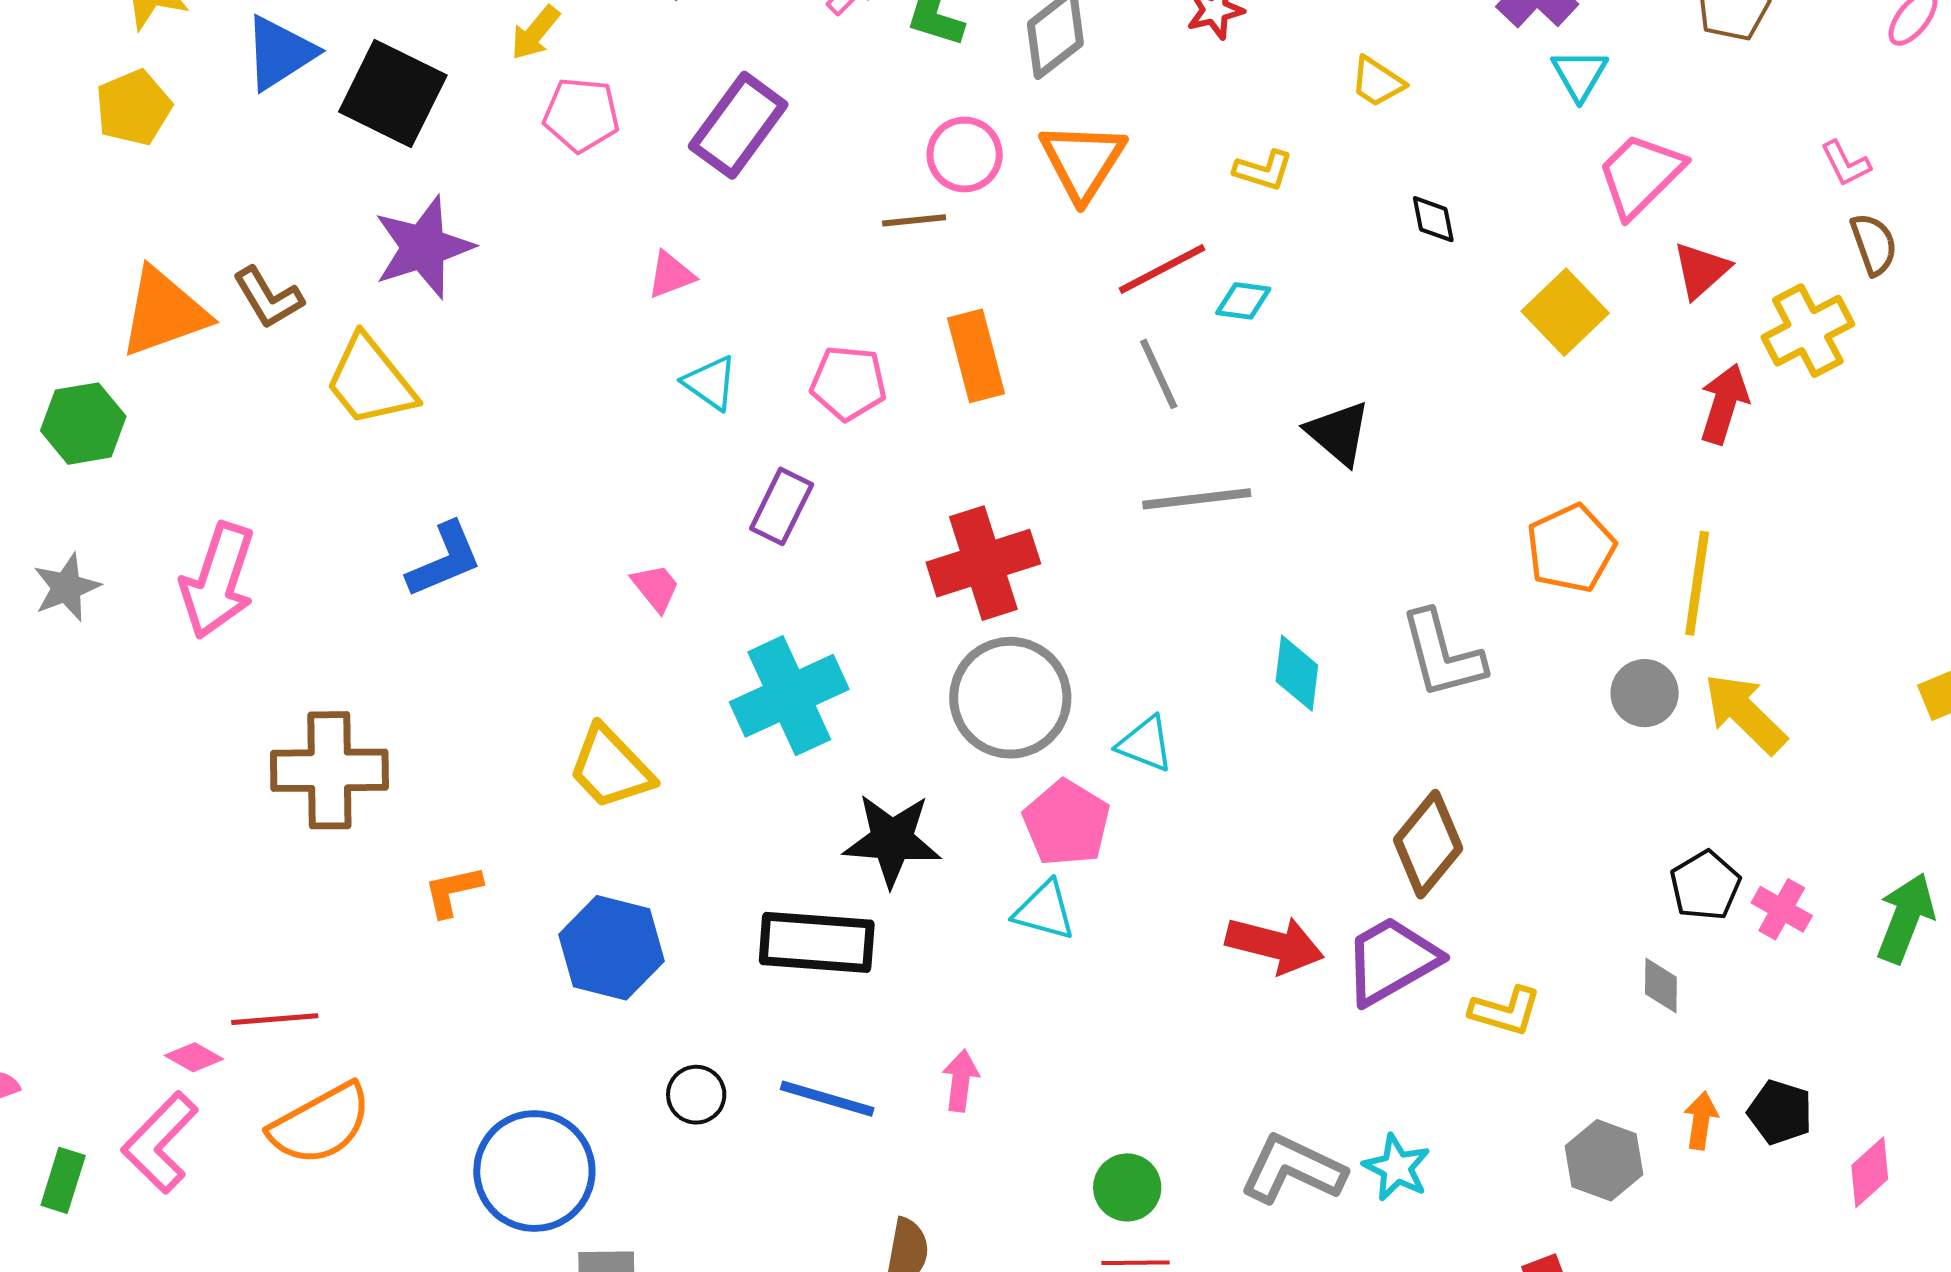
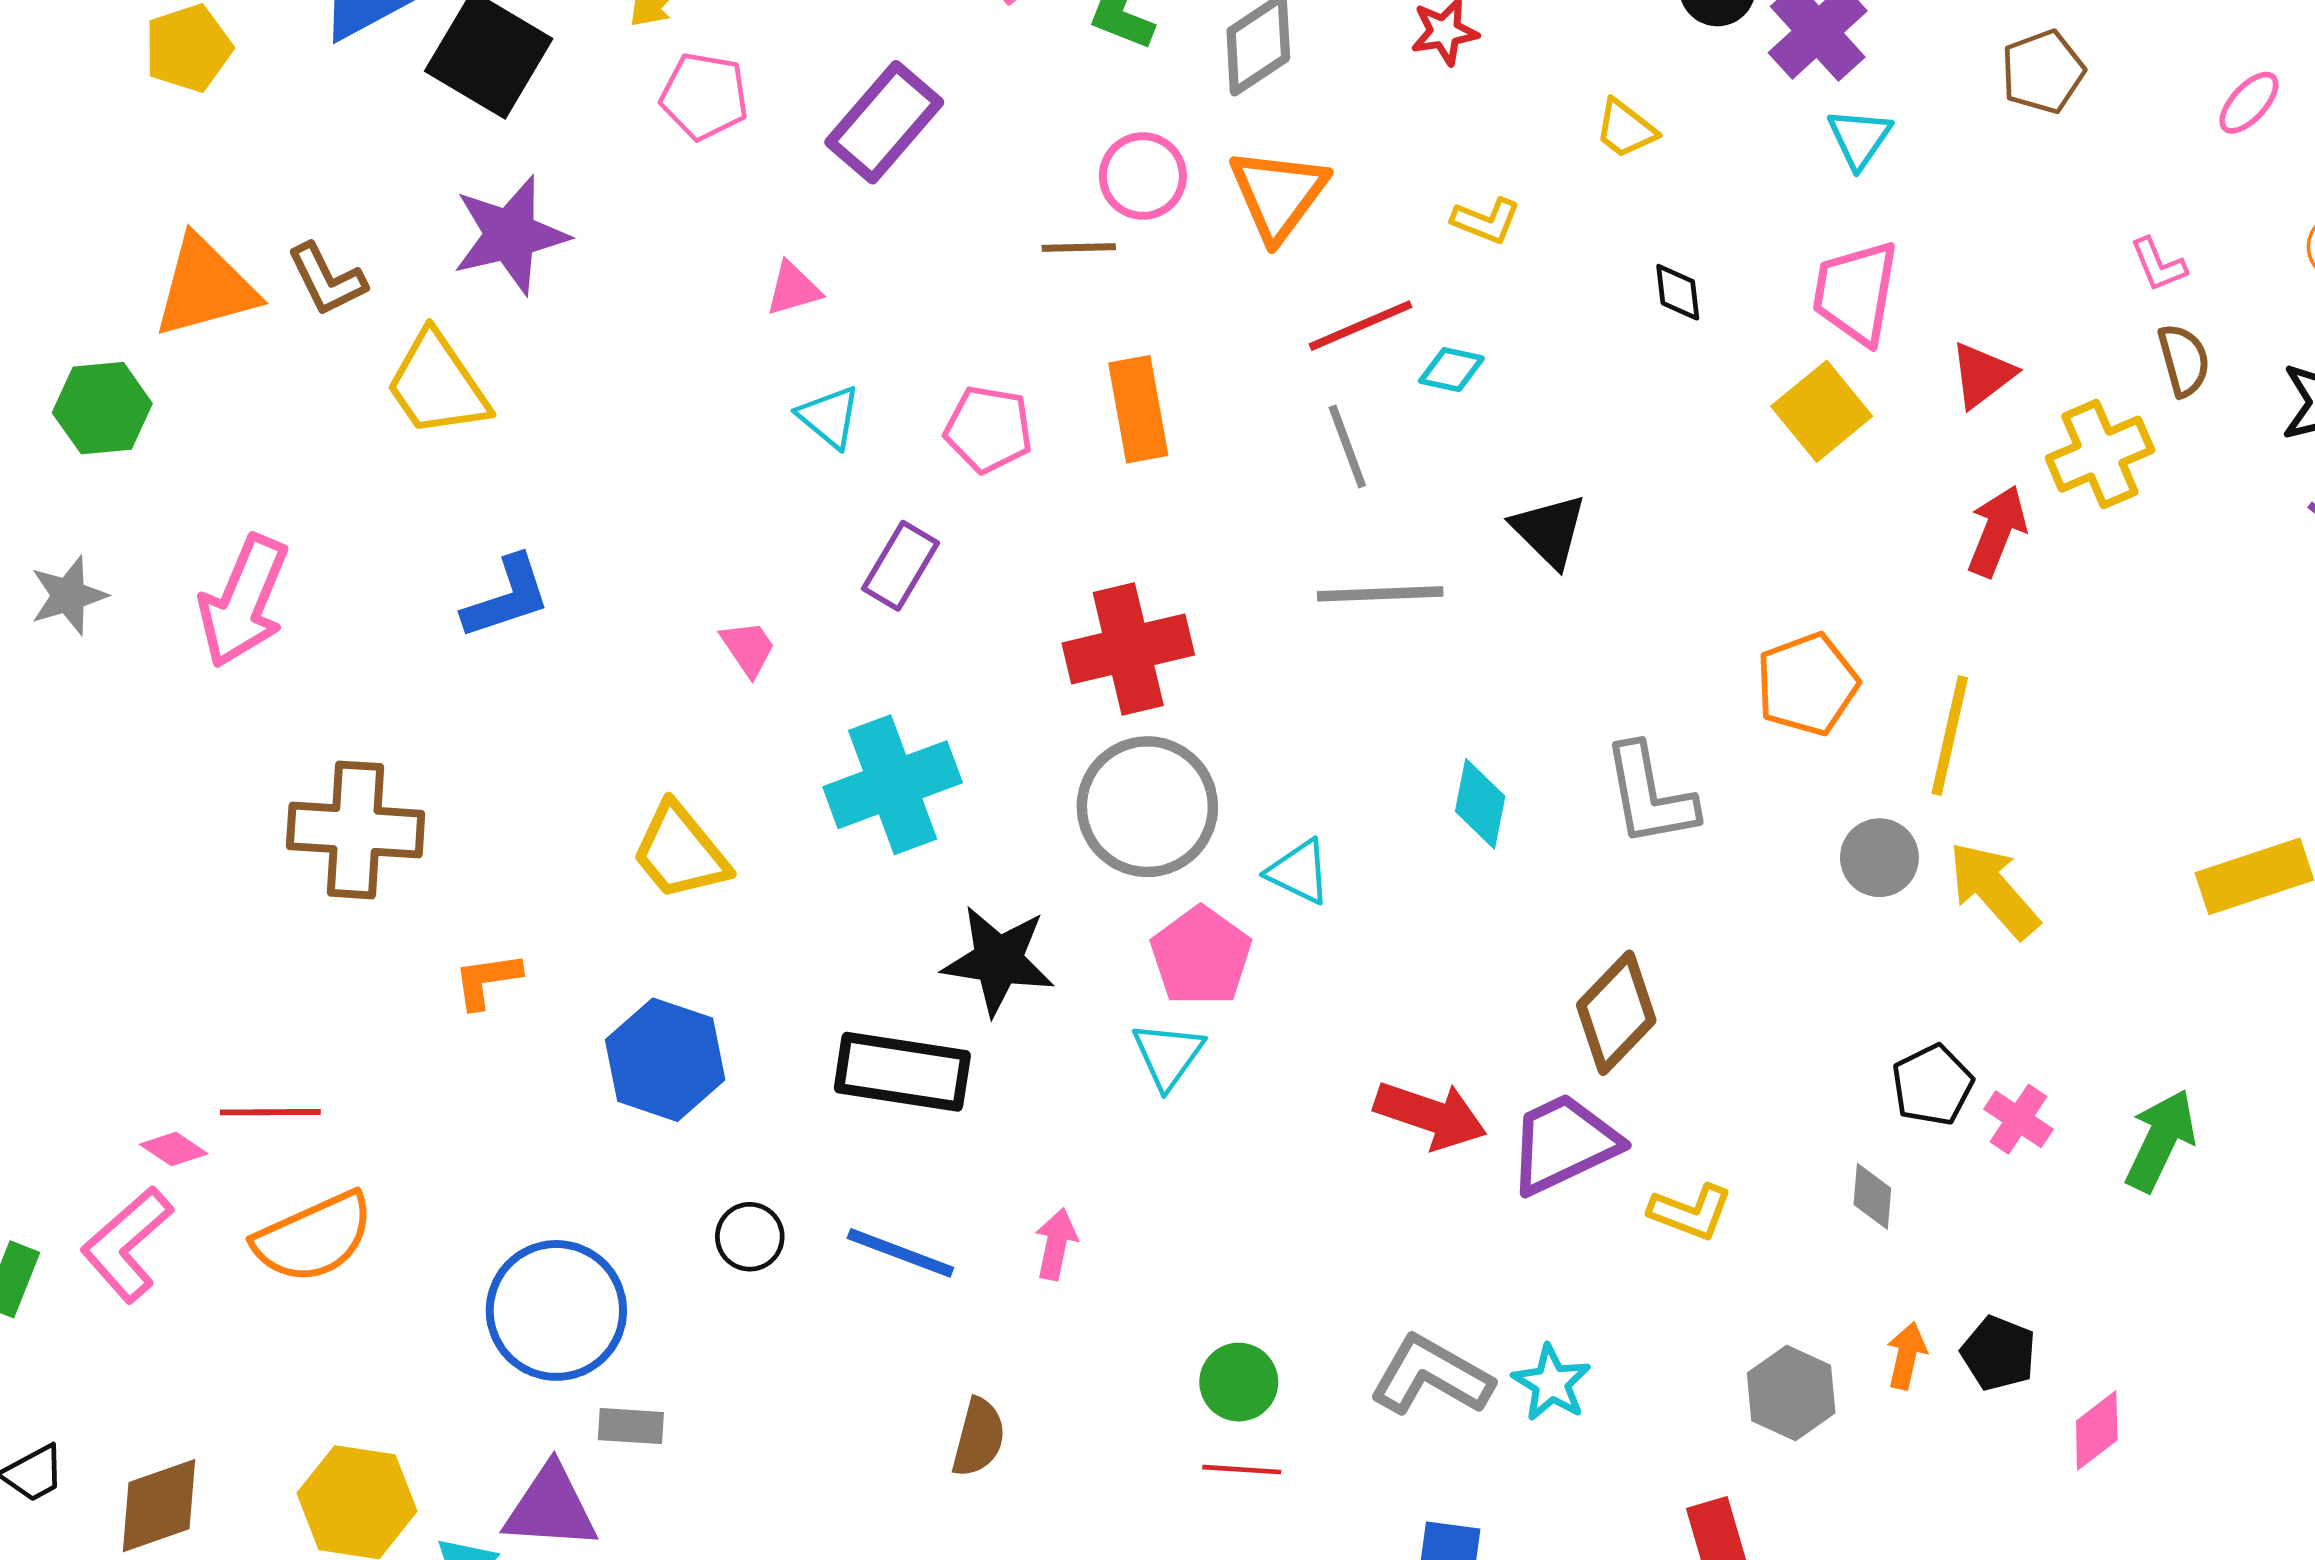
pink trapezoid: (1640, 175) -> (1856, 293), moved, turned -40
cyan triangle: (1044, 911) -> (1168, 1055), turned 46

